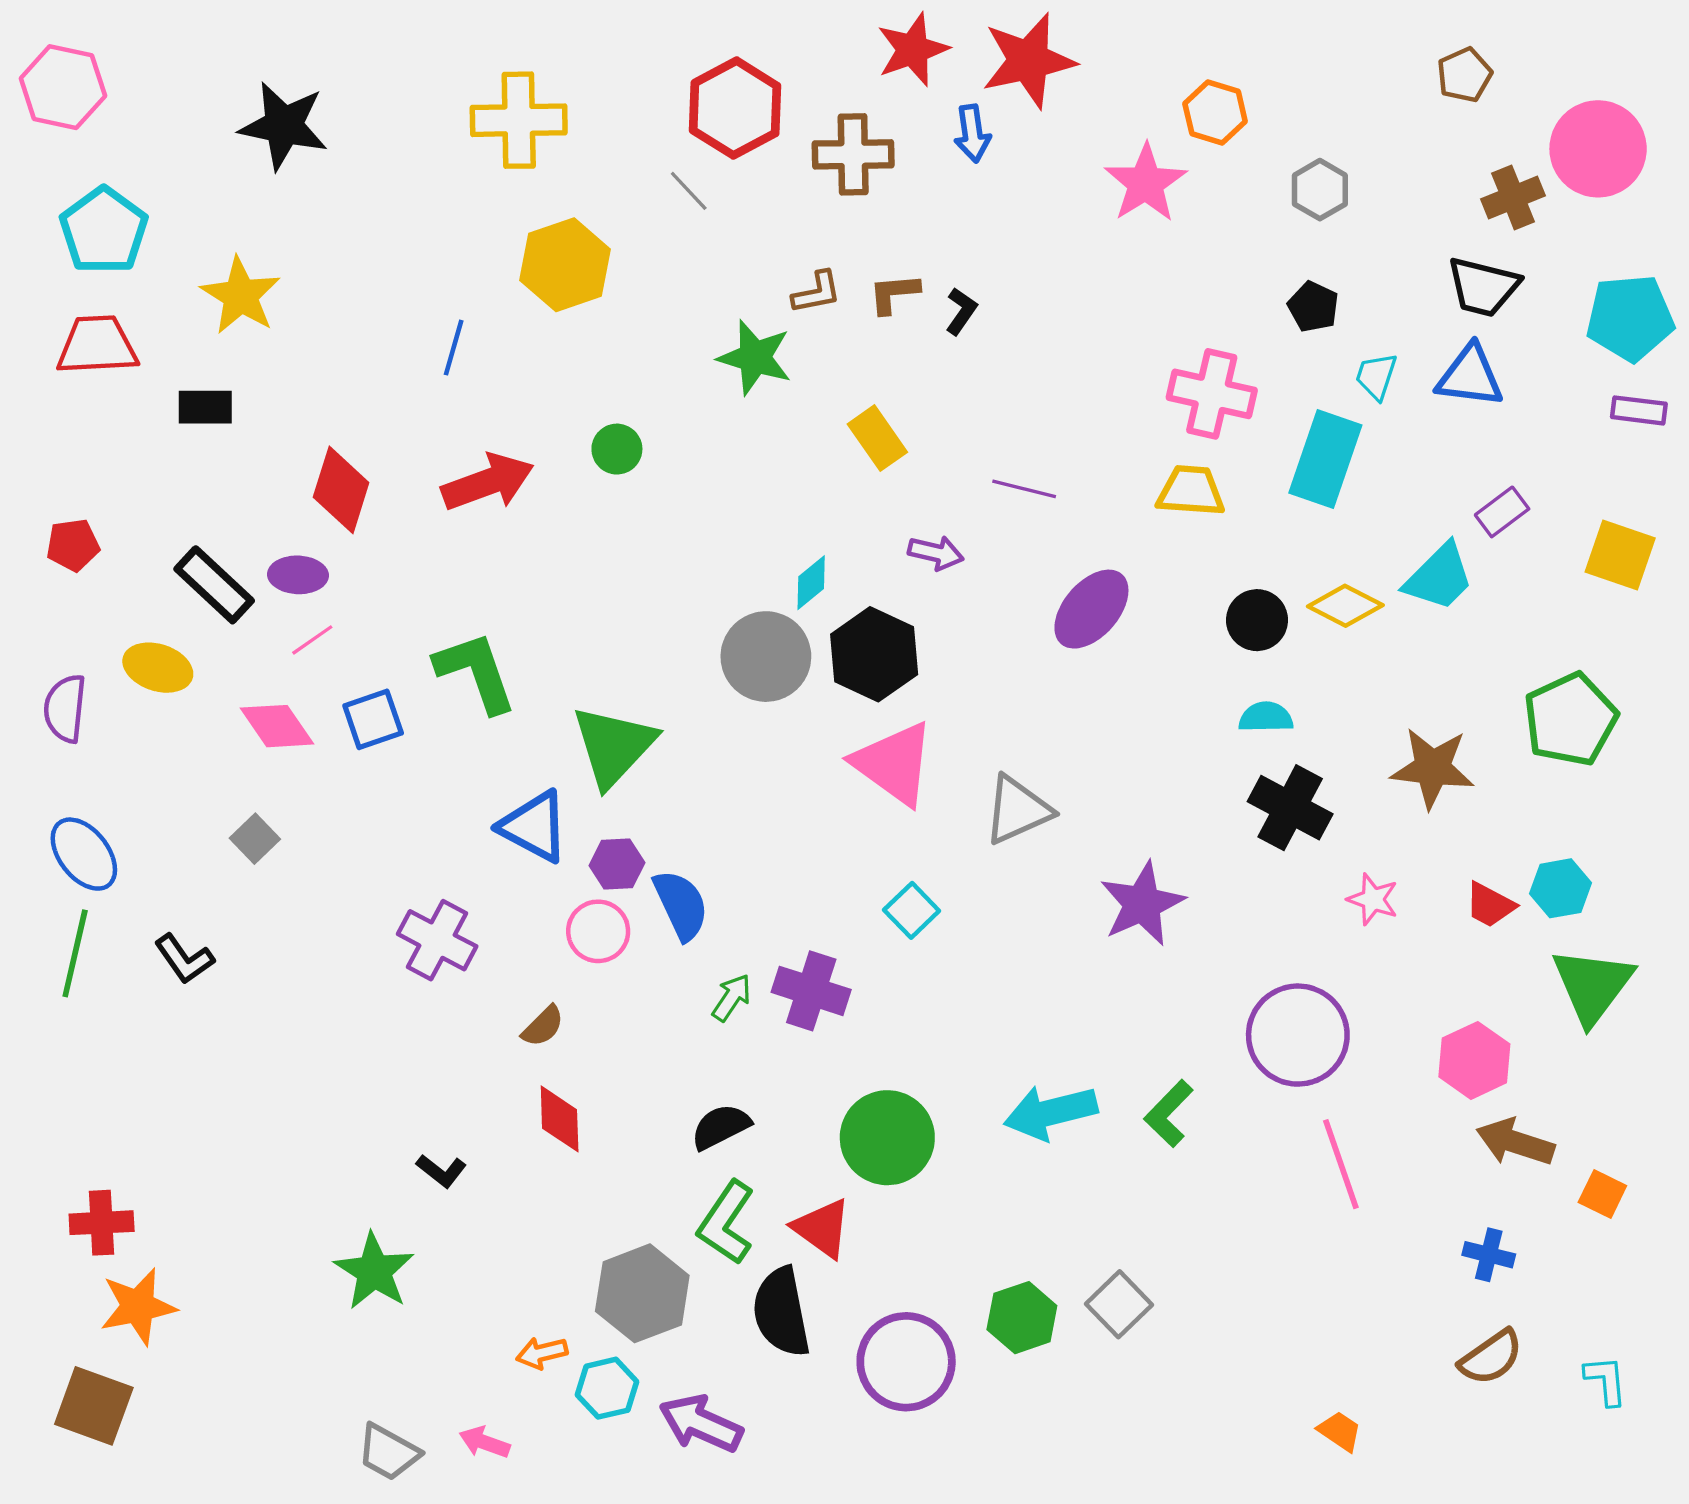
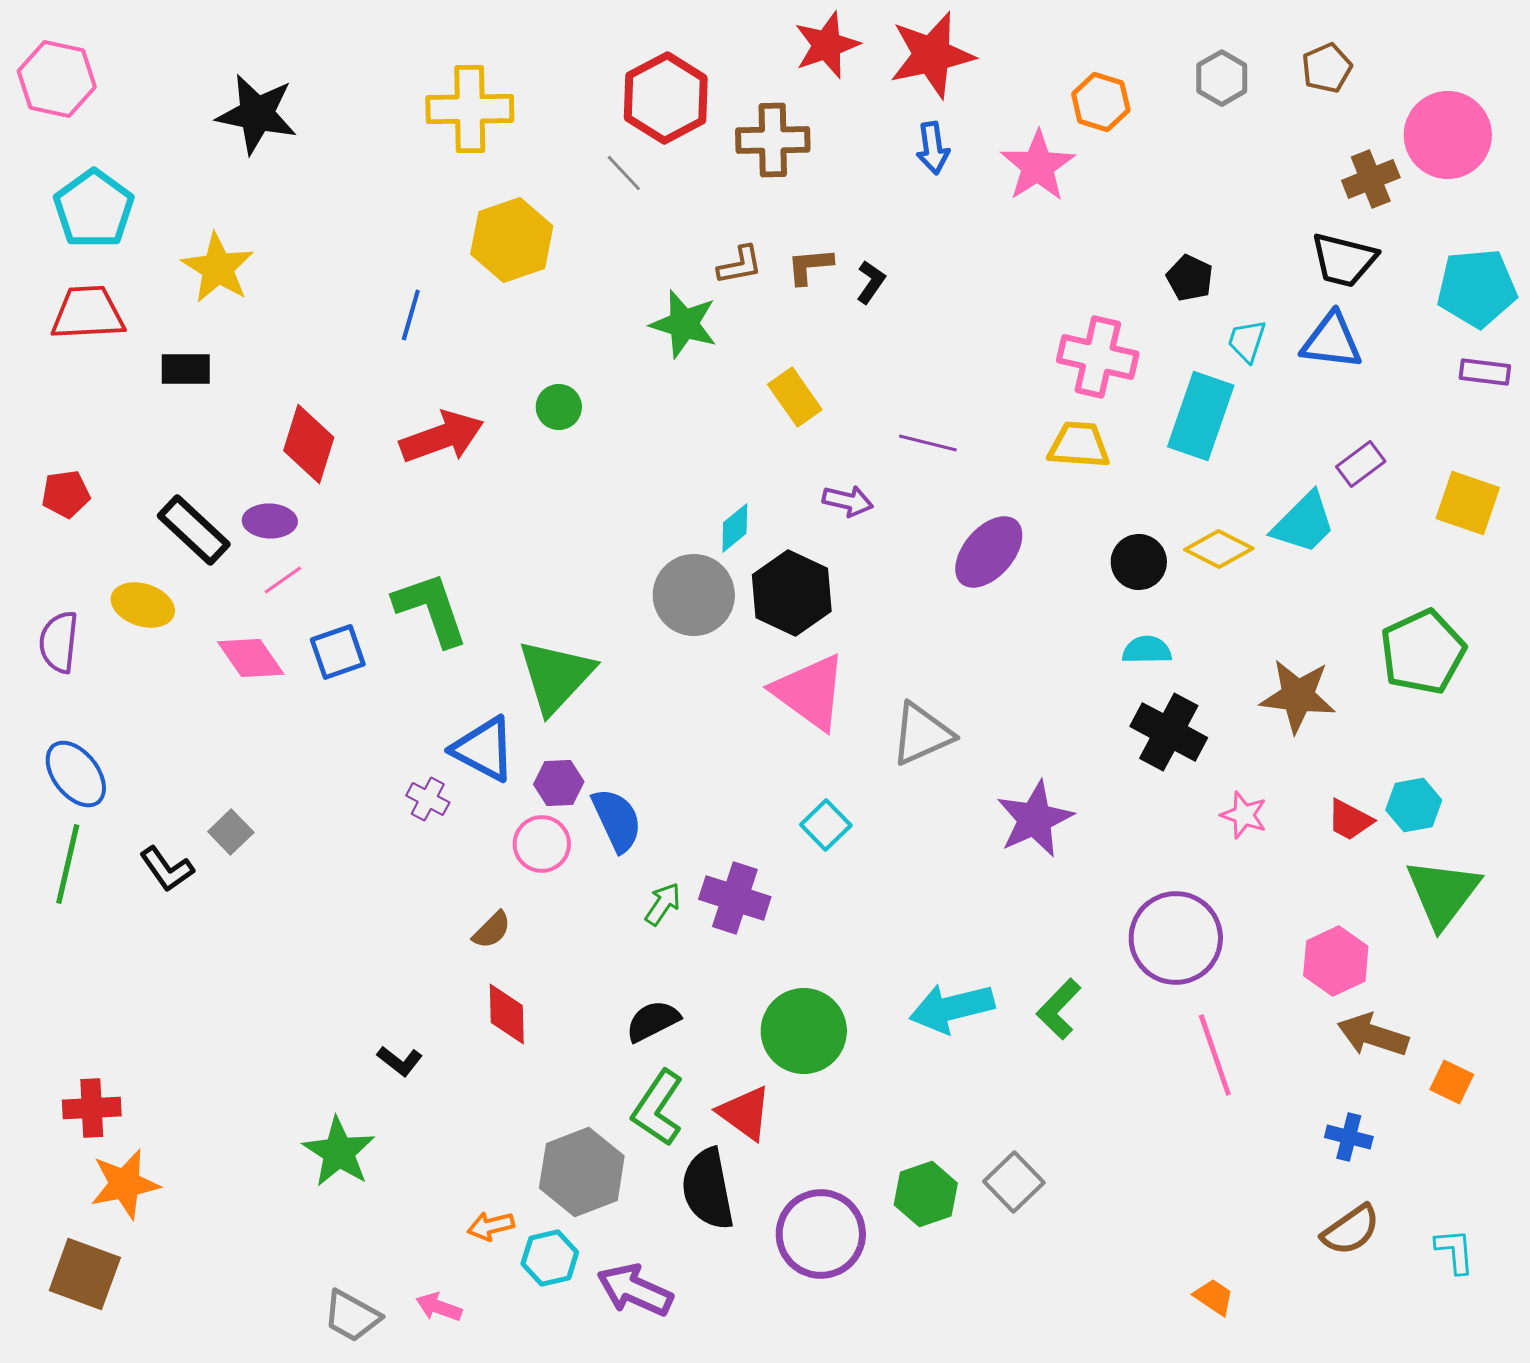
blue arrow: (972, 133) -> (933, 148), moved
gray hexagon: (1320, 190) -> (1222, 78), moved
gray square: (255, 839) -> (231, 832), moved
purple cross: (437, 940) -> (428, 799), moved, size x0.6

